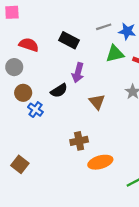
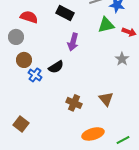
black semicircle: (59, 91) -> (56, 67), moved
brown triangle: (97, 102) -> (106, 99), moved
brown cross: (79, 141) -> (74, 103), turned 35
orange ellipse: (100, 162) -> (93, 134), moved

